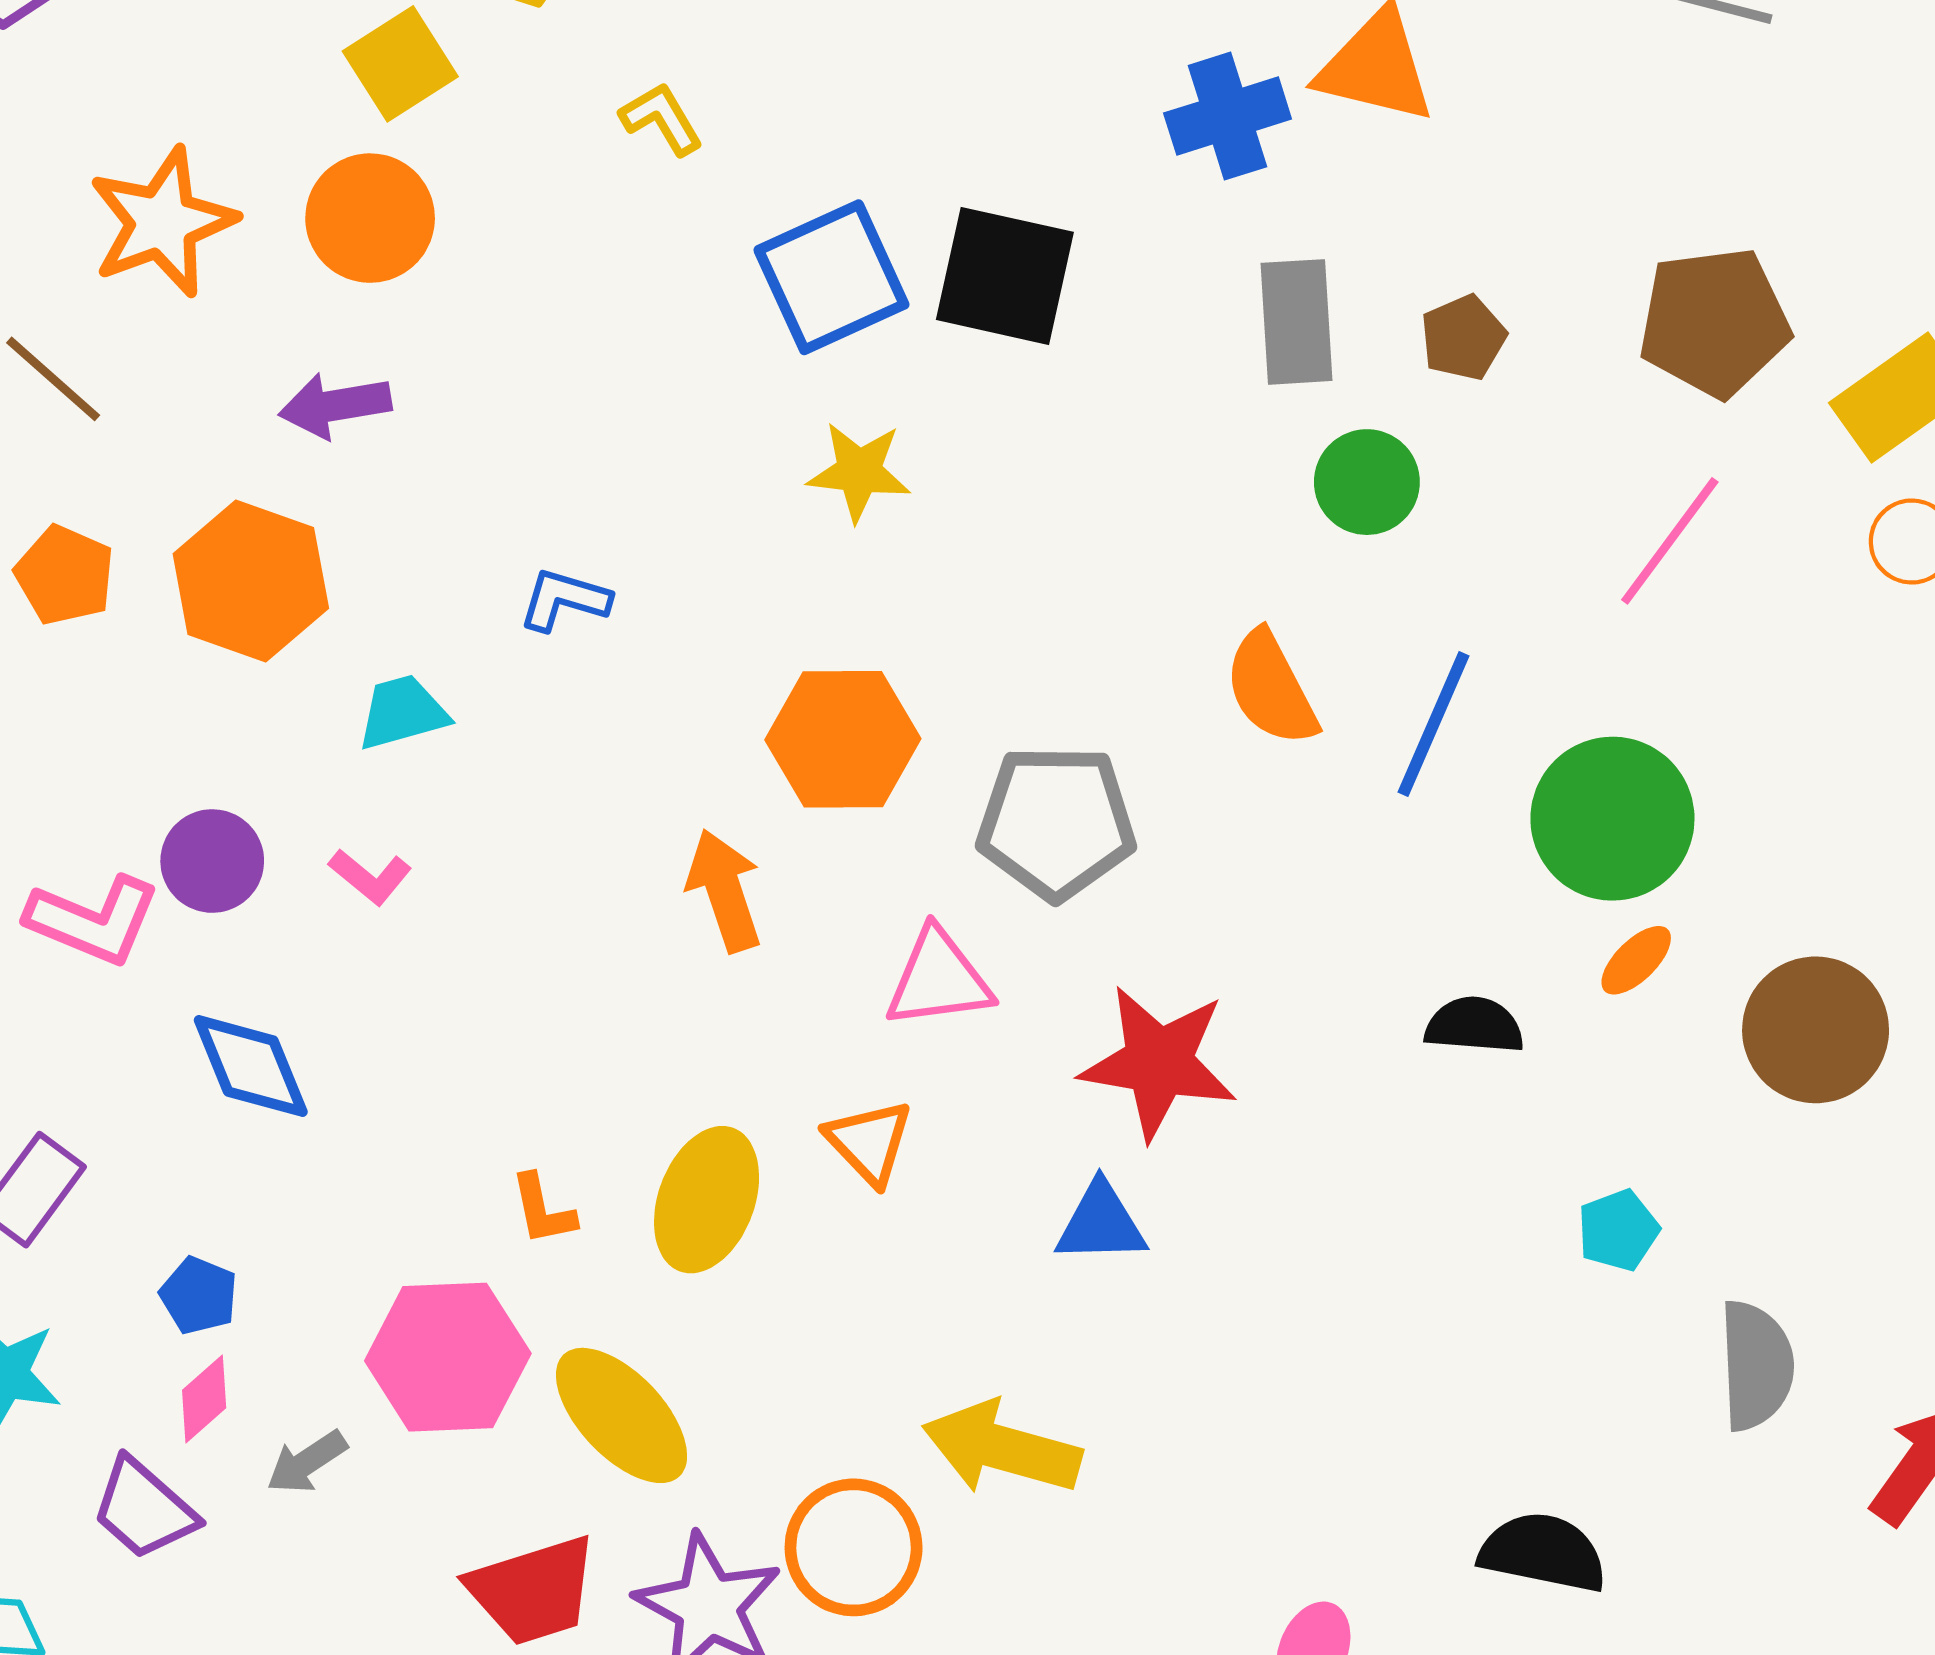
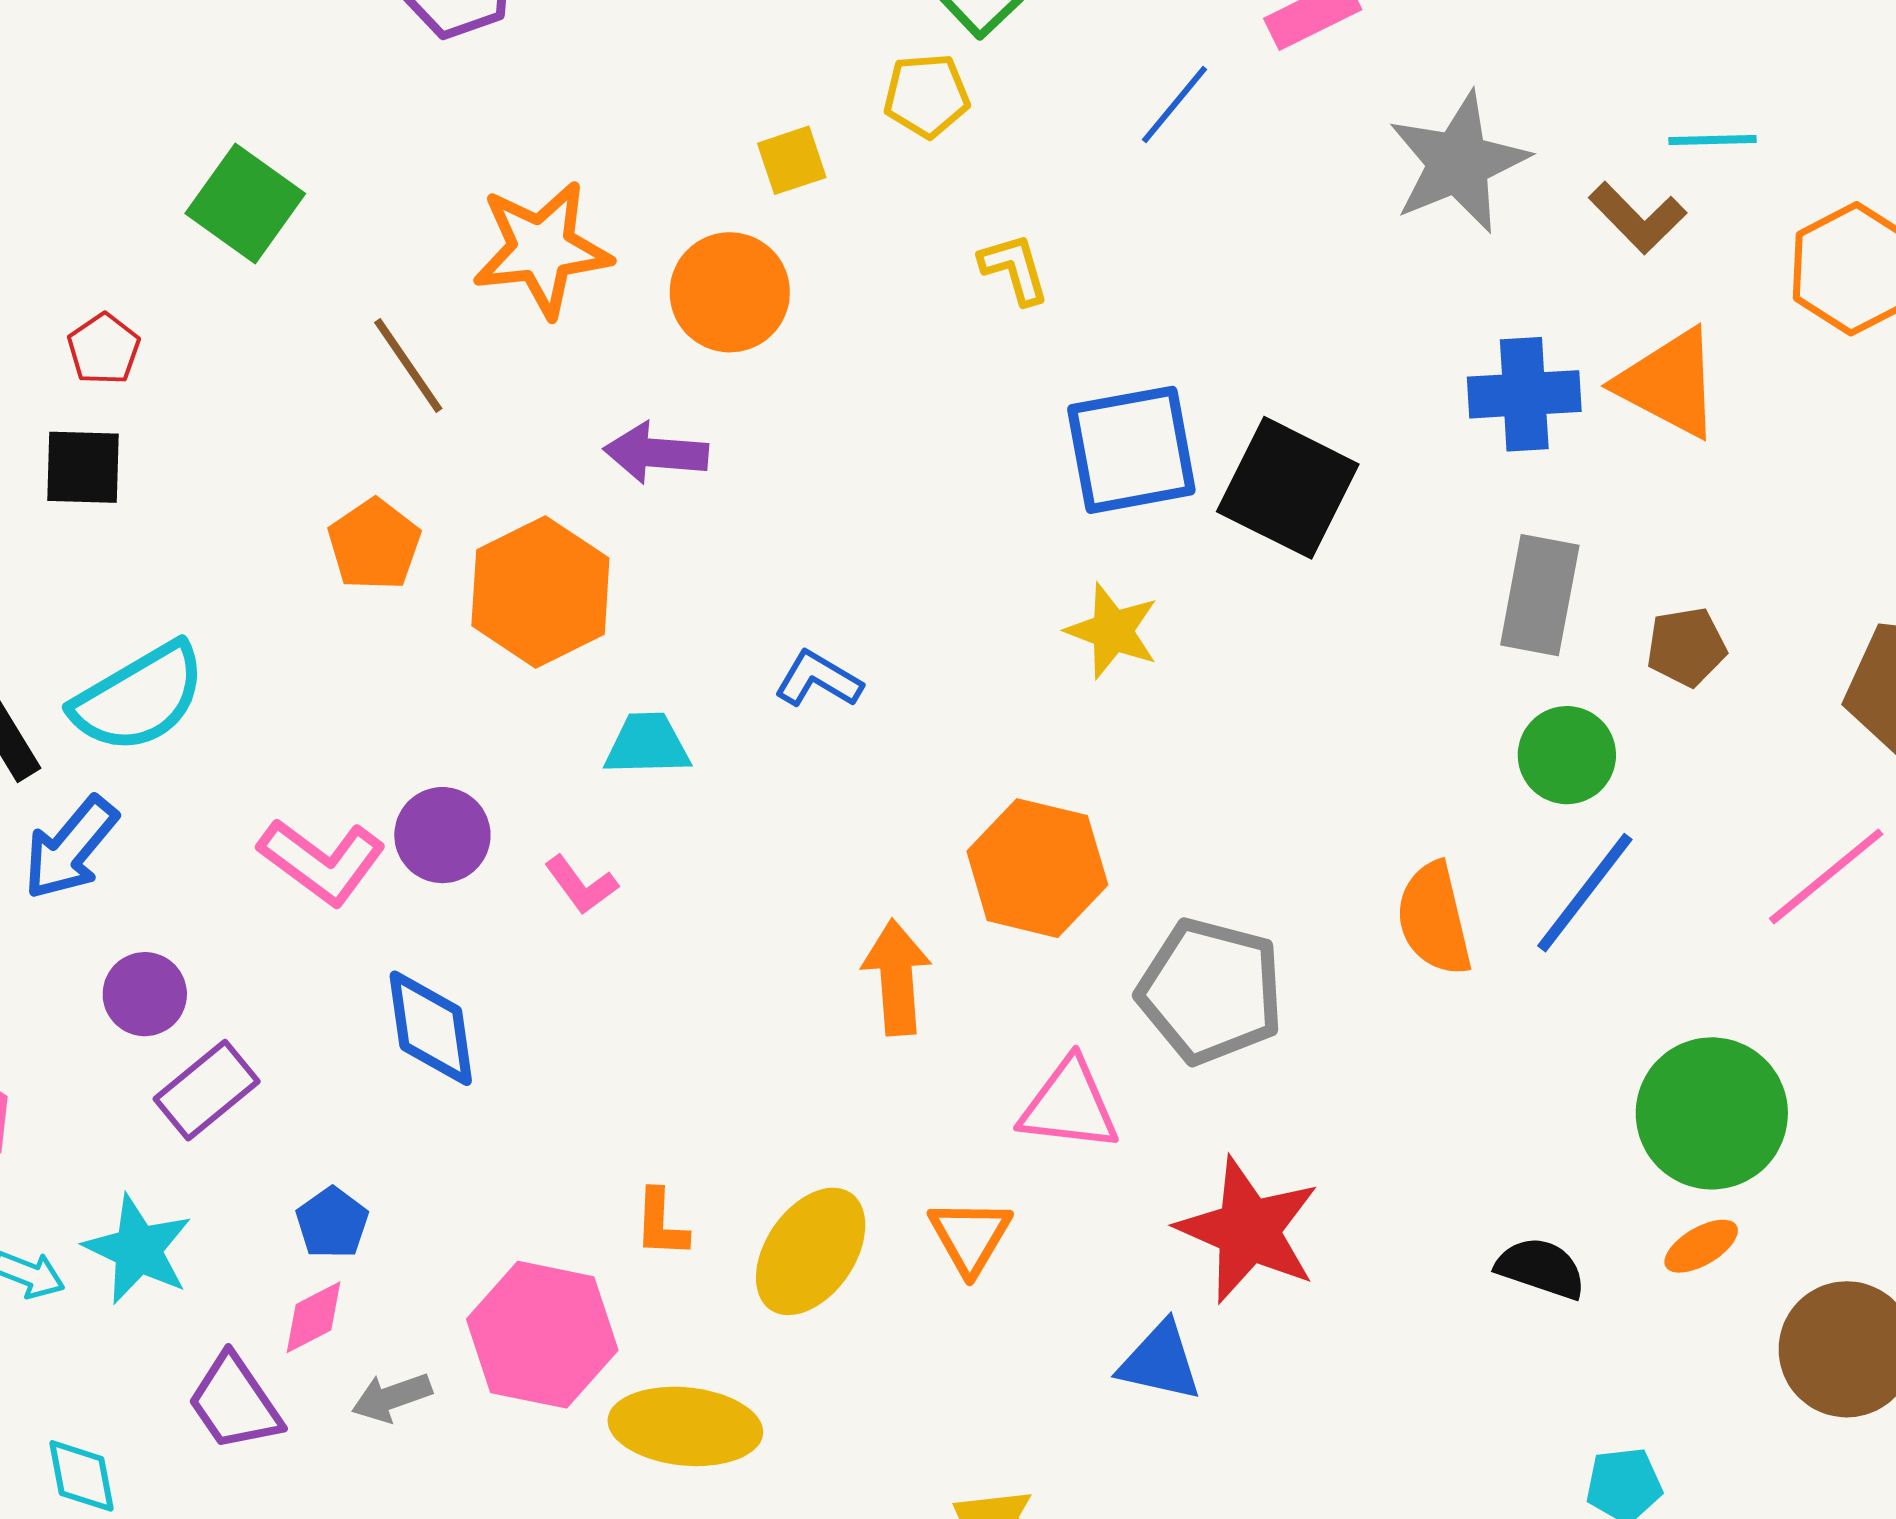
yellow square: (400, 64) -> (792, 160), size x0.7
blue line: (1434, 724) -> (1585, 893), moved
yellow ellipse: (622, 1415) -> (685, 1426), turned -55

